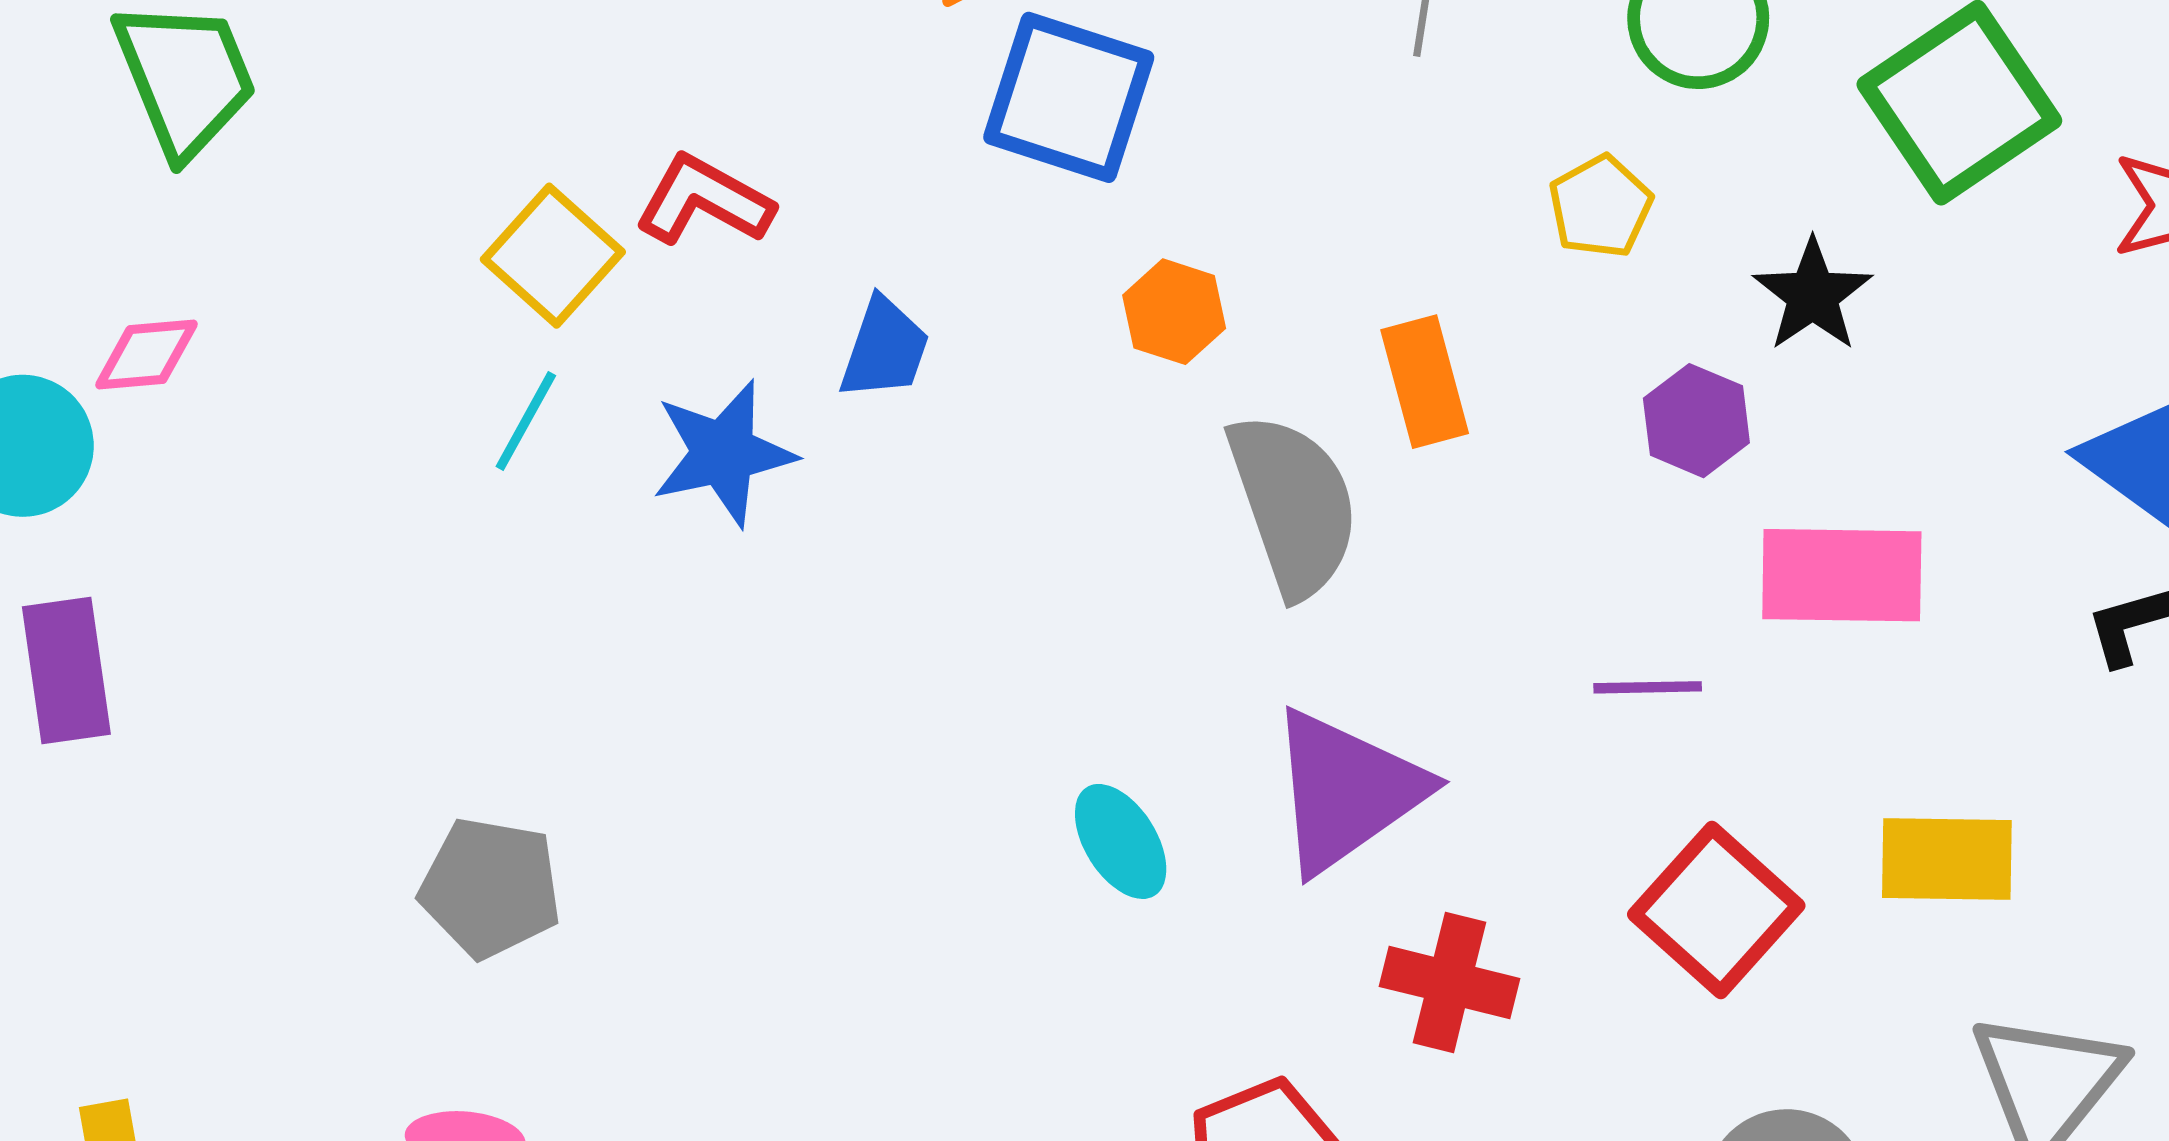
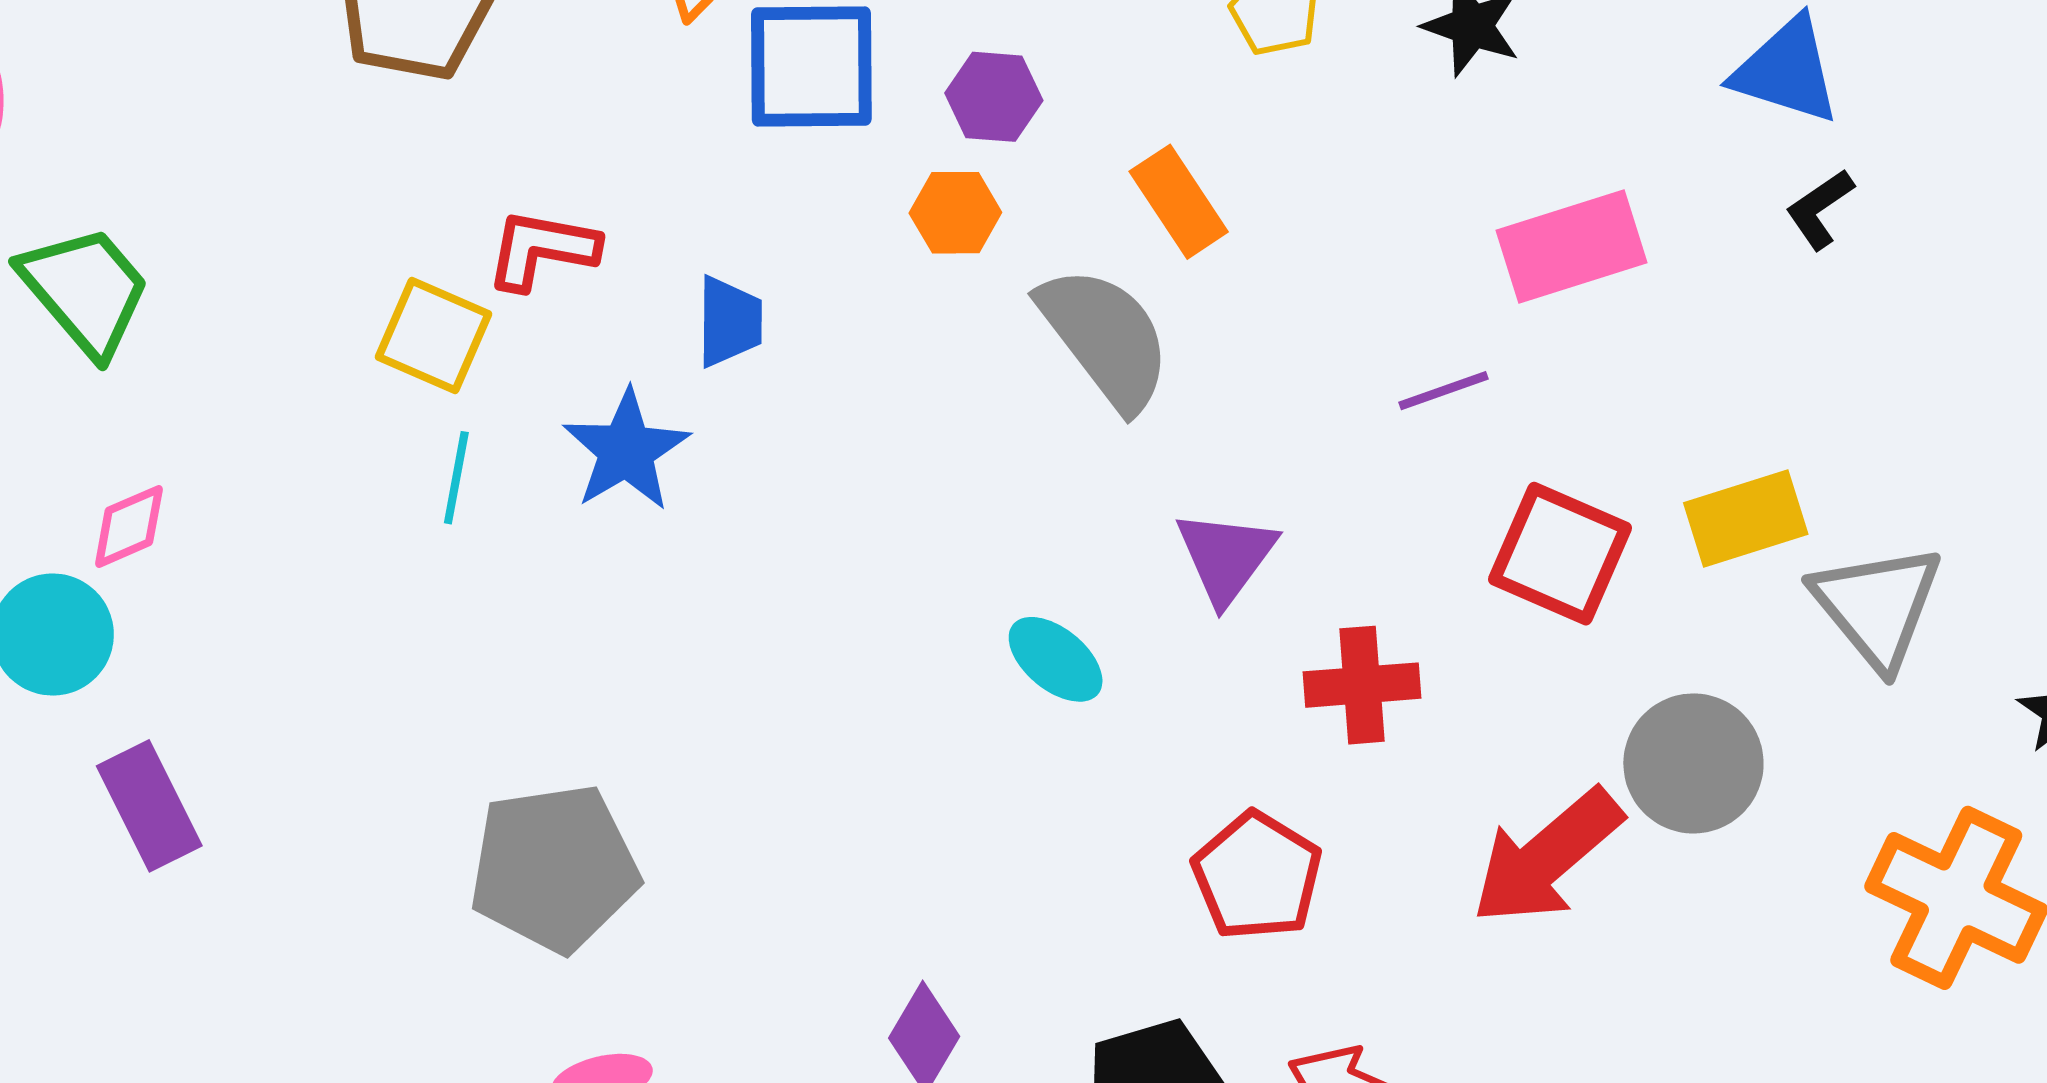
purple hexagon: (1696, 421) -> (994, 97), moved
purple triangle: (1346, 791) -> (1226, 557), size x0.7
yellow rectangle: (1947, 859) -> (1746, 518), moved
gray pentagon: (490, 888) -> (554, 868), size x1.4

